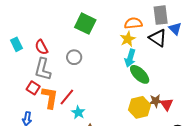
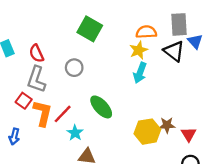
green ellipse: (140, 74) -> (101, 107), moved
red triangle: (167, 104) -> (189, 134), moved

